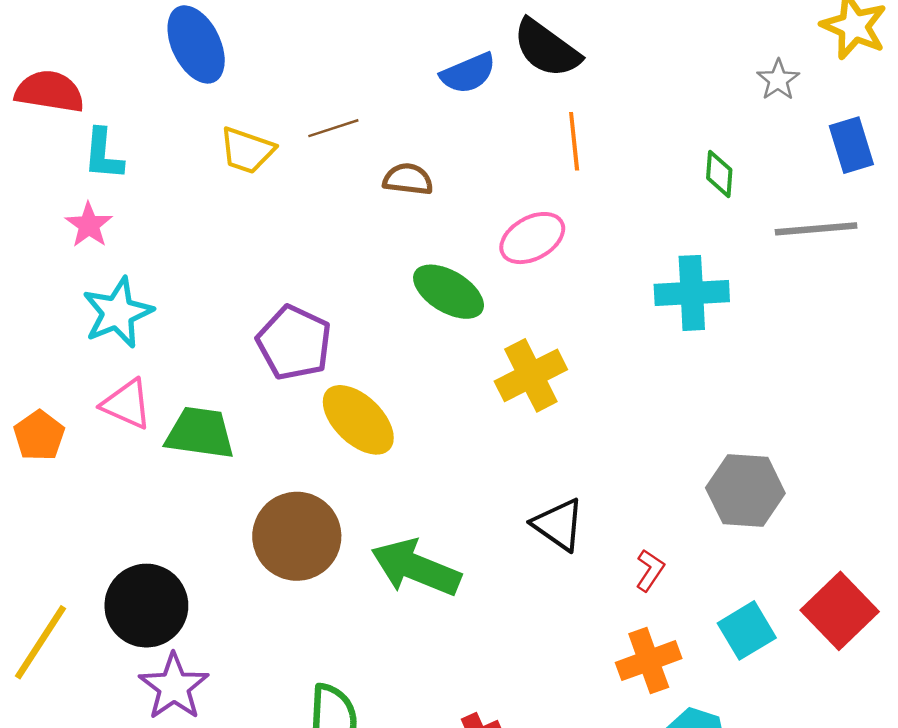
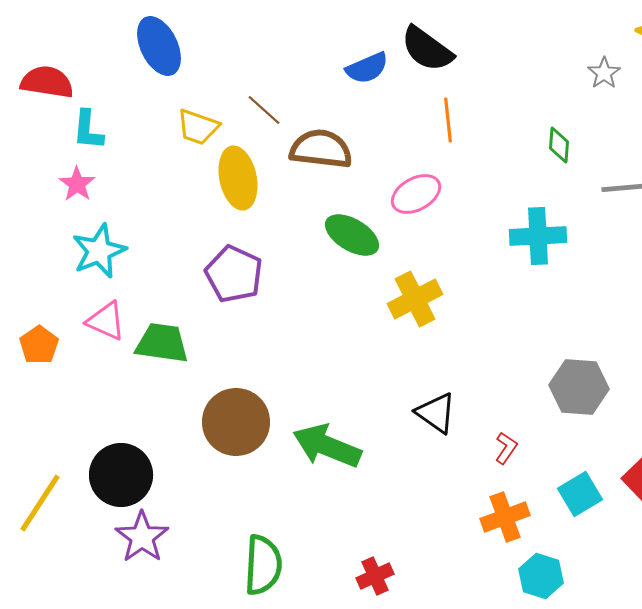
brown line: (333, 128) -> (264, 110), turned 60
brown semicircle: (408, 179) -> (321, 149), size x1.6
yellow ellipse: (358, 420) -> (238, 178), moved, turned 34

